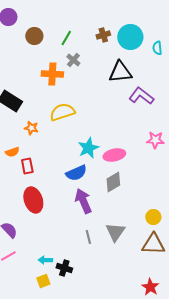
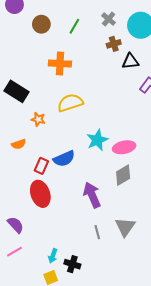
brown cross: (103, 35) -> (114, 44), moved
gray cross: (73, 60) -> (109, 19), moved
black triangle: (120, 72) -> (130, 61), size x0.7
red rectangle: (27, 166) -> (41, 166), moved, turned 35
blue semicircle: (76, 173) -> (64, 159), moved
cyan arrow: (45, 260) -> (53, 256), turned -72

